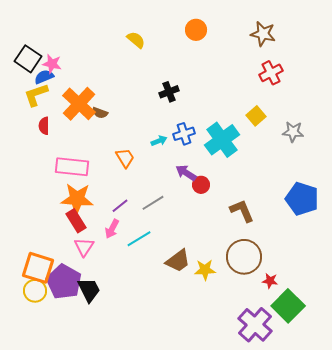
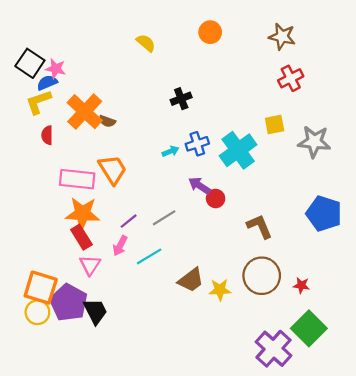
yellow square: (256, 116) -> (275, 124), turned 30
gray star: (293, 132) -> (314, 142), size x1.4
orange trapezoid: (125, 158) -> (113, 170), moved, size x1.4
red star: (270, 281) -> (301, 285), moved

